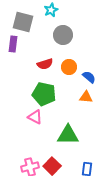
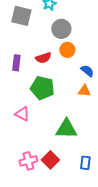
purple rectangle: (13, 44) -> (16, 63), moved
orange circle: (69, 67) -> (67, 50), moved
pink triangle: (35, 117) -> (22, 114), moved

